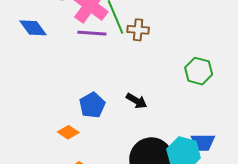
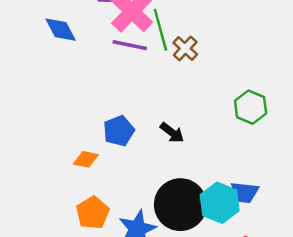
brown cross: (138, 30) -> (185, 48), turned 30
orange diamond: (68, 132) -> (86, 159), turned -30

